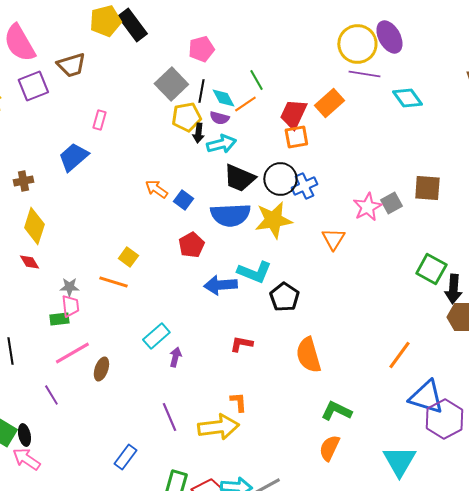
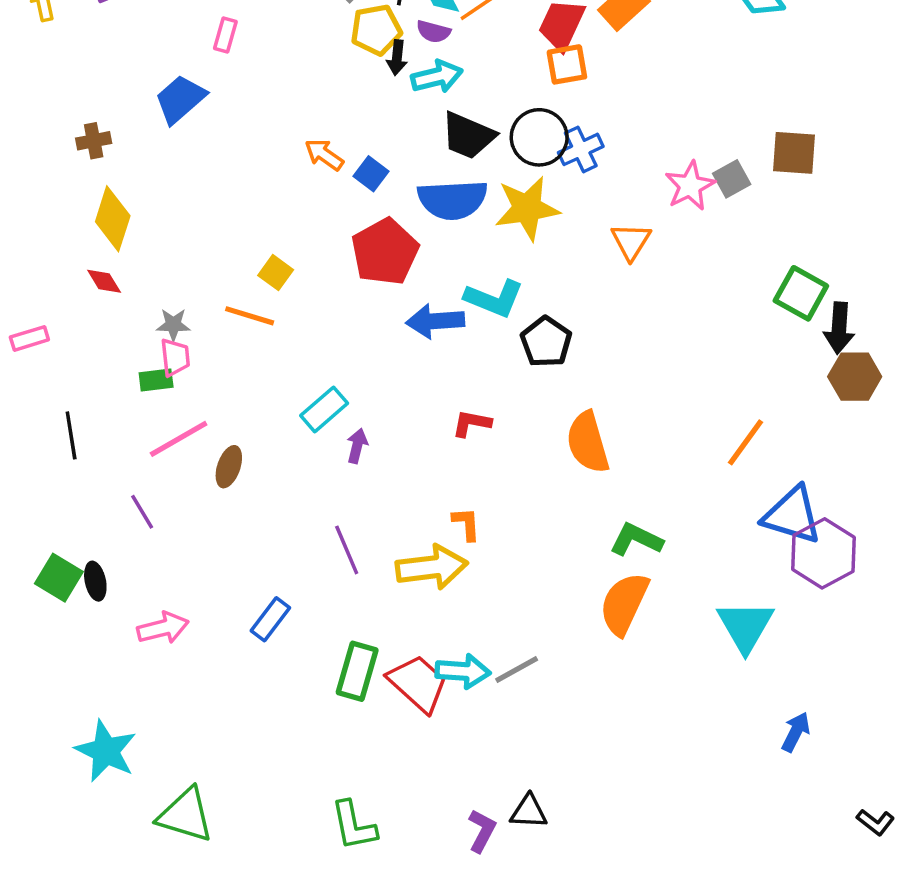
red pentagon: (191, 245) -> (385, 252), size x1.5
orange semicircle: (329, 448) -> (624, 604), size x1.4
pink arrow: (26, 459) -> (163, 628), moved, turned 132

